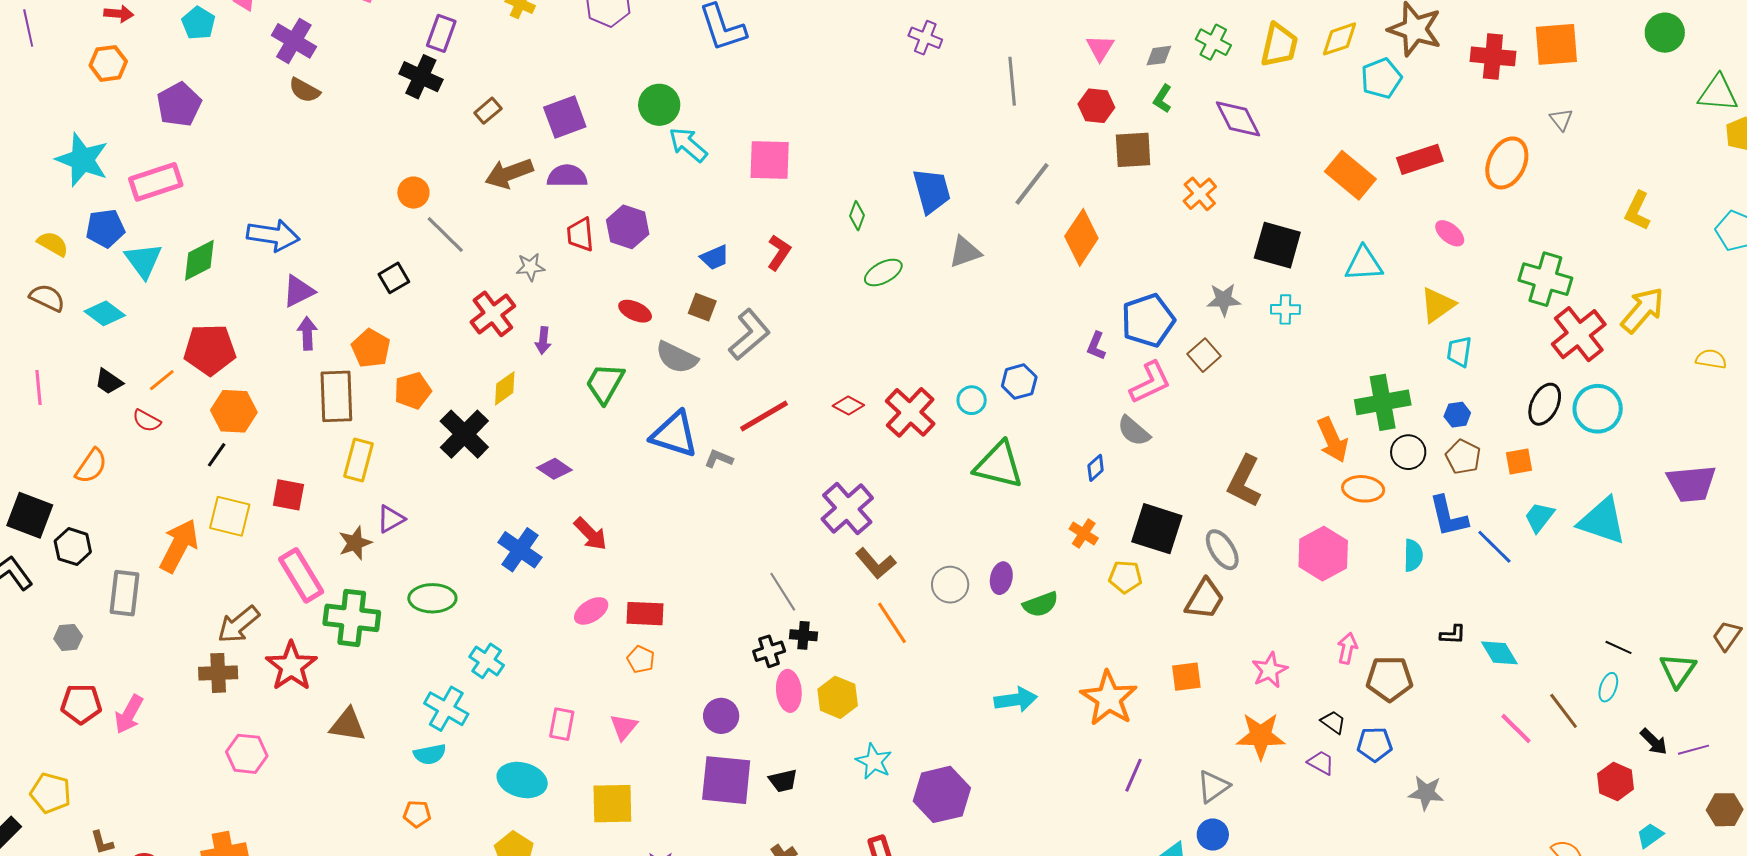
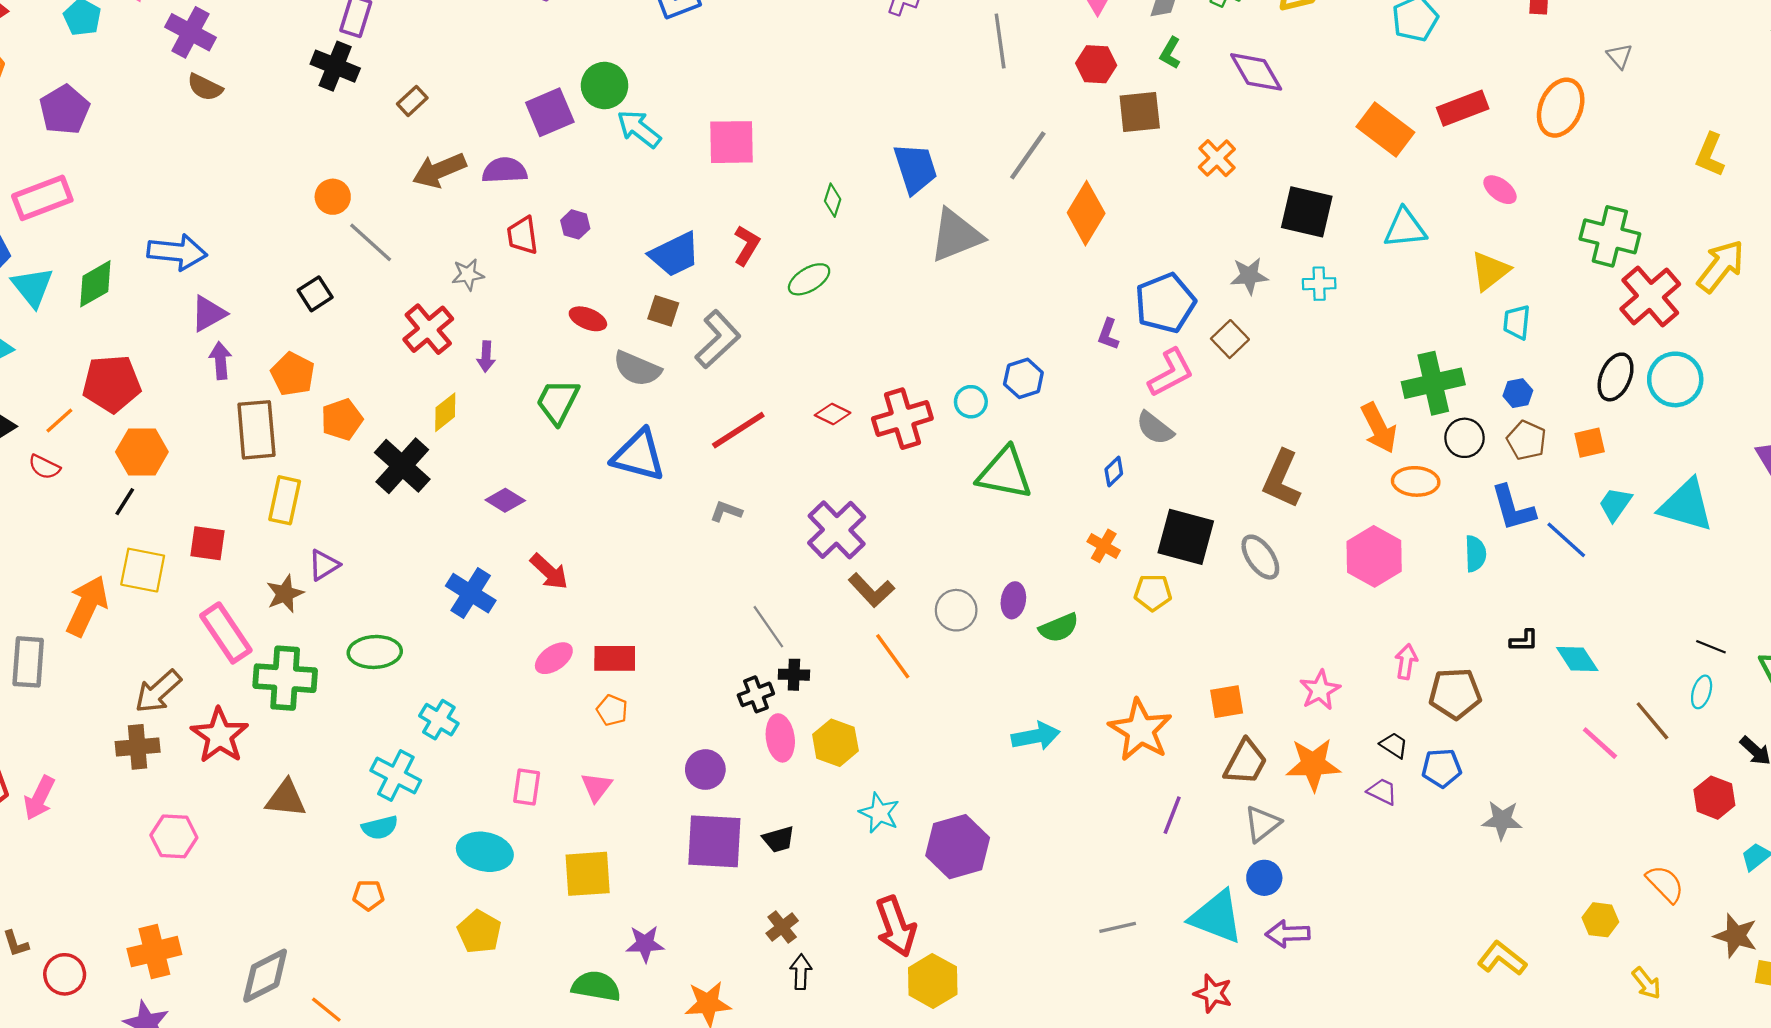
purple square: (565, 117) -> (550, 112), moved
purple hexagon: (628, 227) -> (575, 224), size x0.6
gray triangle: (965, 252) -> (956, 235), size x1.5
blue trapezoid: (715, 257) -> (675, 254), size x1.6
green ellipse: (883, 272) -> (809, 279), moved
red cross: (910, 412) -> (902, 419), turned 33
gray L-shape: (719, 459) -> (726, 511), moved
brown trapezoid: (1205, 599) -> (1246, 762), moved

